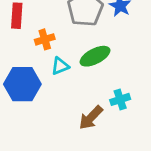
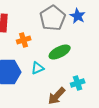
cyan triangle: (60, 66) -> (38, 68), moved

